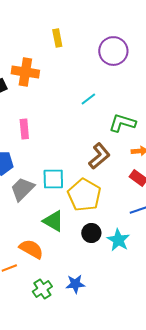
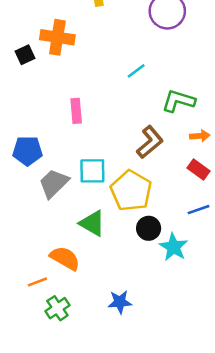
pink rectangle: (24, 129) -> (76, 111), moved
black circle: (91, 233) -> (149, 228), moved
green cross: (42, 289) -> (57, 308), moved

